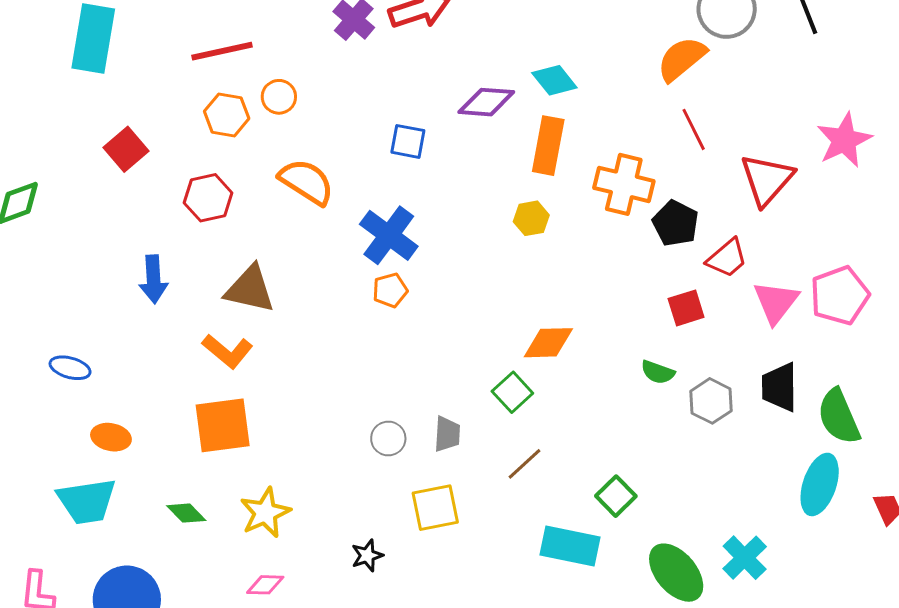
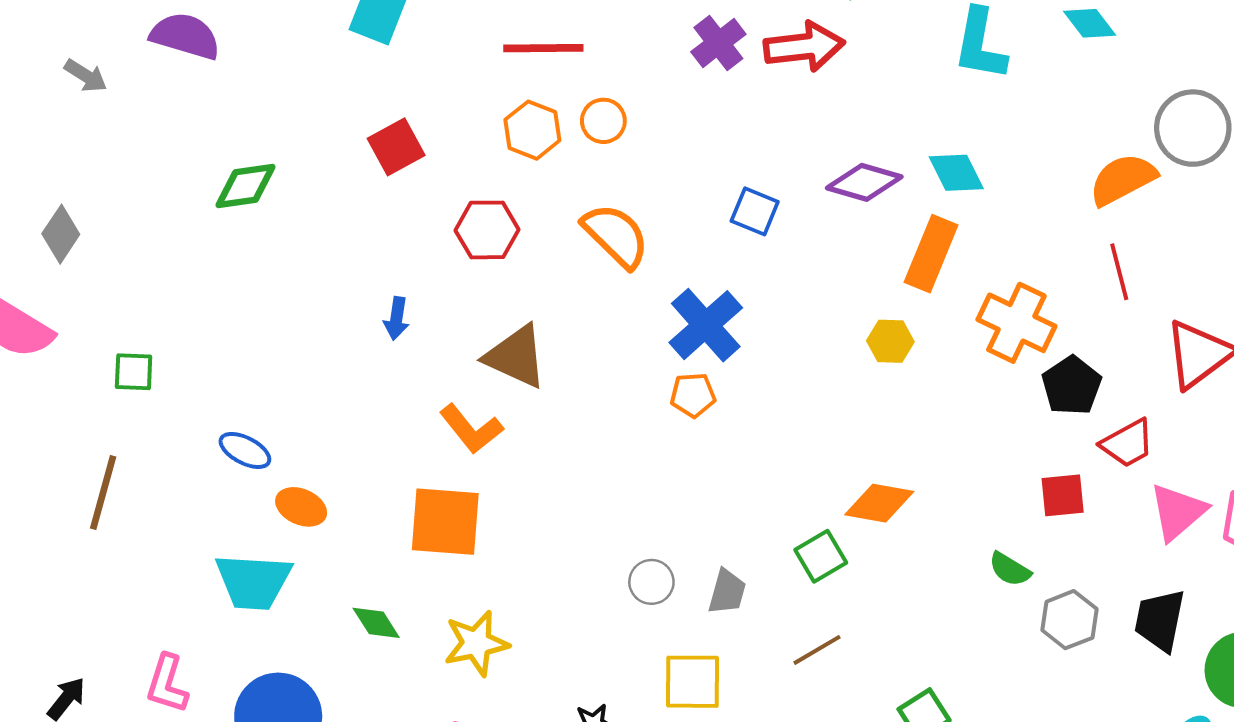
blue arrow: (153, 279) -> (396, 318), size x0.7
blue ellipse: (70, 368) -> (245, 450), moved

